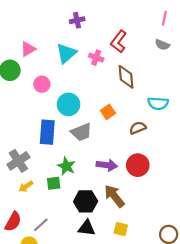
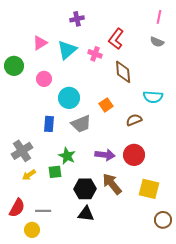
pink triangle: (28, 49) -> (40, 43), moved
blue rectangle: (47, 132) -> (49, 124), size x0.7
gray line: (41, 225) -> (43, 211), turned 42
yellow square: (121, 229) -> (149, 189), moved, size x1.5

